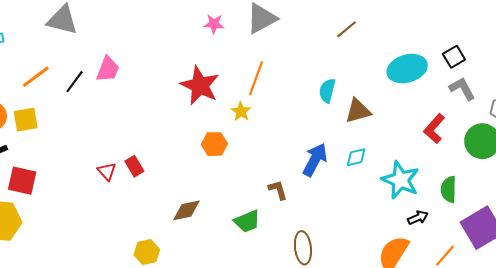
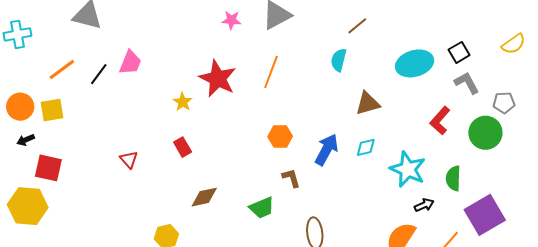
cyan semicircle: (327, 91) -> (339, 60), moved
yellow star: (241, 111) -> (183, 102), moved
orange hexagon: (214, 144) -> (280, 136), moved
red rectangle: (134, 166) -> (183, 147), moved

